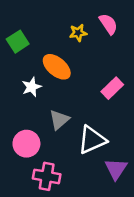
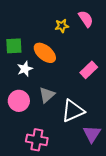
green square: (18, 42) -> (14, 46), moved, turned 30
pink circle: (26, 144) -> (19, 101), moved

